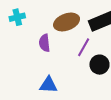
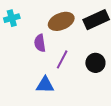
purple line: (84, 47) -> (62, 59), moved

